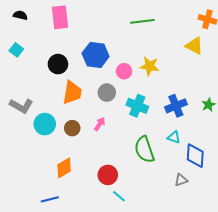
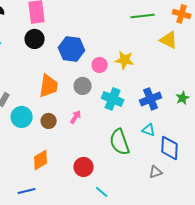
green line: (142, 21) -> (143, 16), moved
black circle: (58, 64) -> (35, 39), moved
cyan line: (119, 196) -> (102, 192), moved

